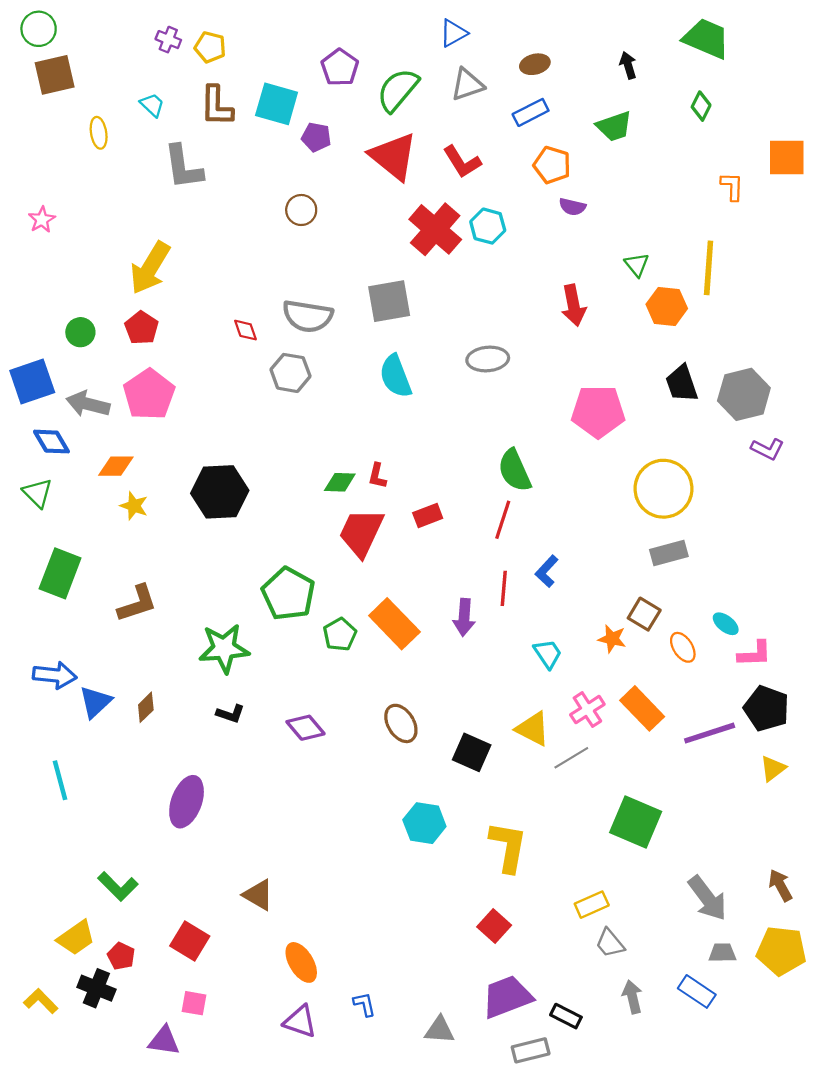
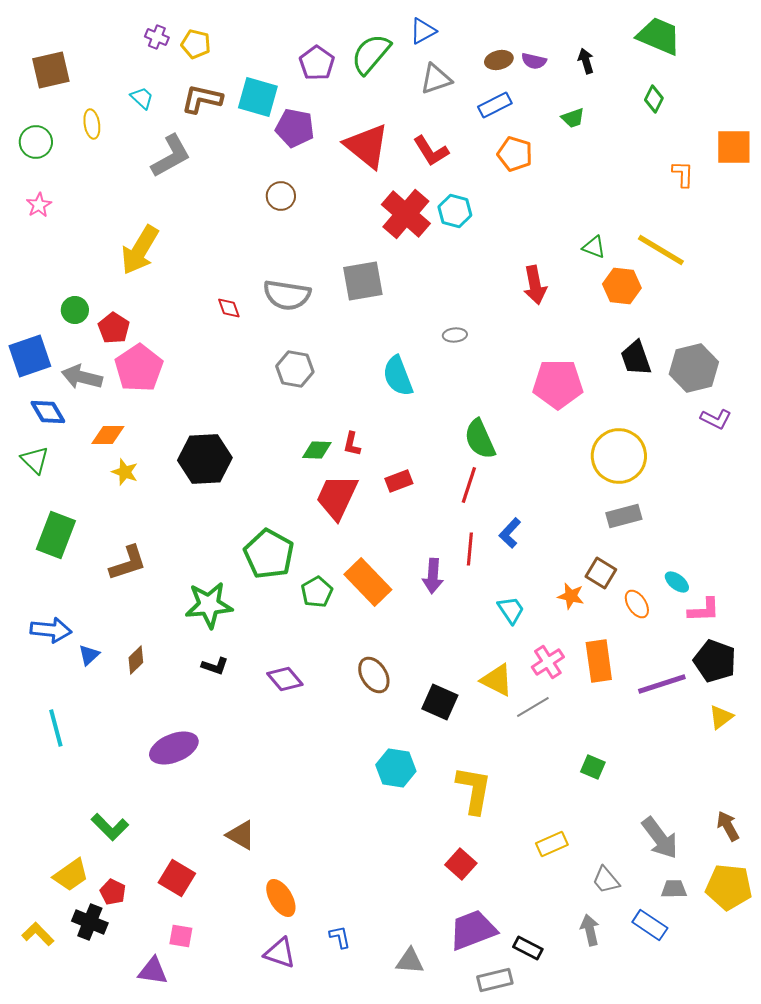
green circle: (39, 29) -> (36, 142), moved
green semicircle: (398, 90) -> (371, 54), moved
brown L-shape: (217, 106) -> (202, 99), turned 102
green trapezoid: (614, 126) -> (573, 118), size x0.7
purple pentagon: (316, 137) -> (295, 128), size x1.4
gray L-shape: (183, 167) -> (171, 156), turned -111
purple semicircle: (572, 207) -> (534, 61), moved
green triangle: (637, 265) -> (594, 247), turned -30
yellow line: (709, 268) -> (661, 250), turned -63
red pentagon: (141, 328) -> (114, 328), moved
gray ellipse: (488, 359) -> (455, 335), size x0.6
gray hexagon: (290, 373) -> (295, 369), moved
cyan semicircle: (396, 376) -> (398, 376), moved
blue triangle: (95, 702) -> (89, 655), size x0.7
orange rectangle: (642, 708) -> (599, 661), turned 36
purple ellipse: (187, 802) -> (174, 748), turned 48
green square: (636, 822) -> (593, 767), size x0.5
gray trapezoid: (610, 943) -> (606, 880), moved

